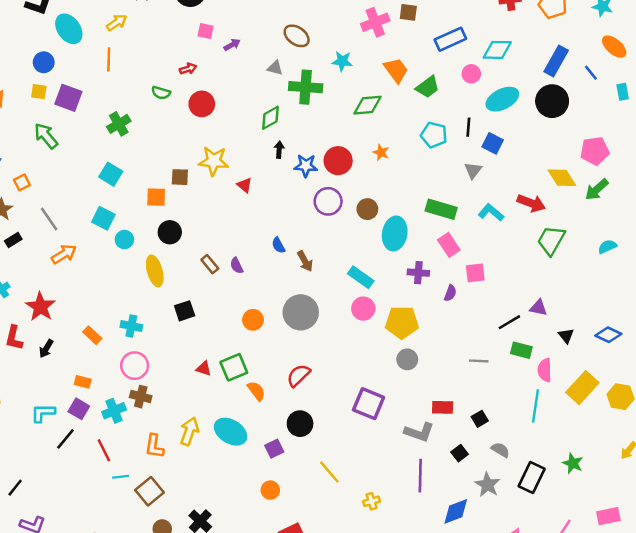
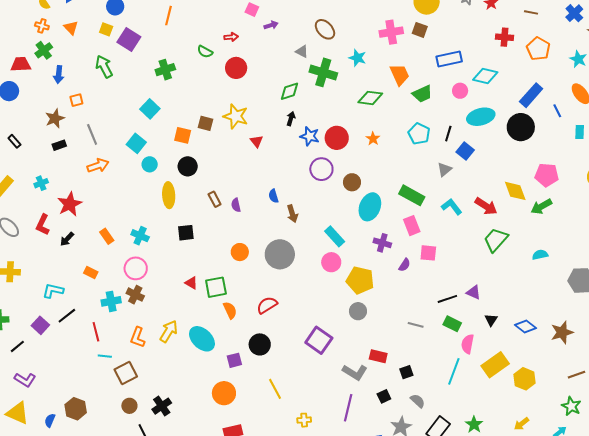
purple square: (79, 409) -> (40, 325), moved
orange circle: (270, 490) -> (224, 393), size x1.5

